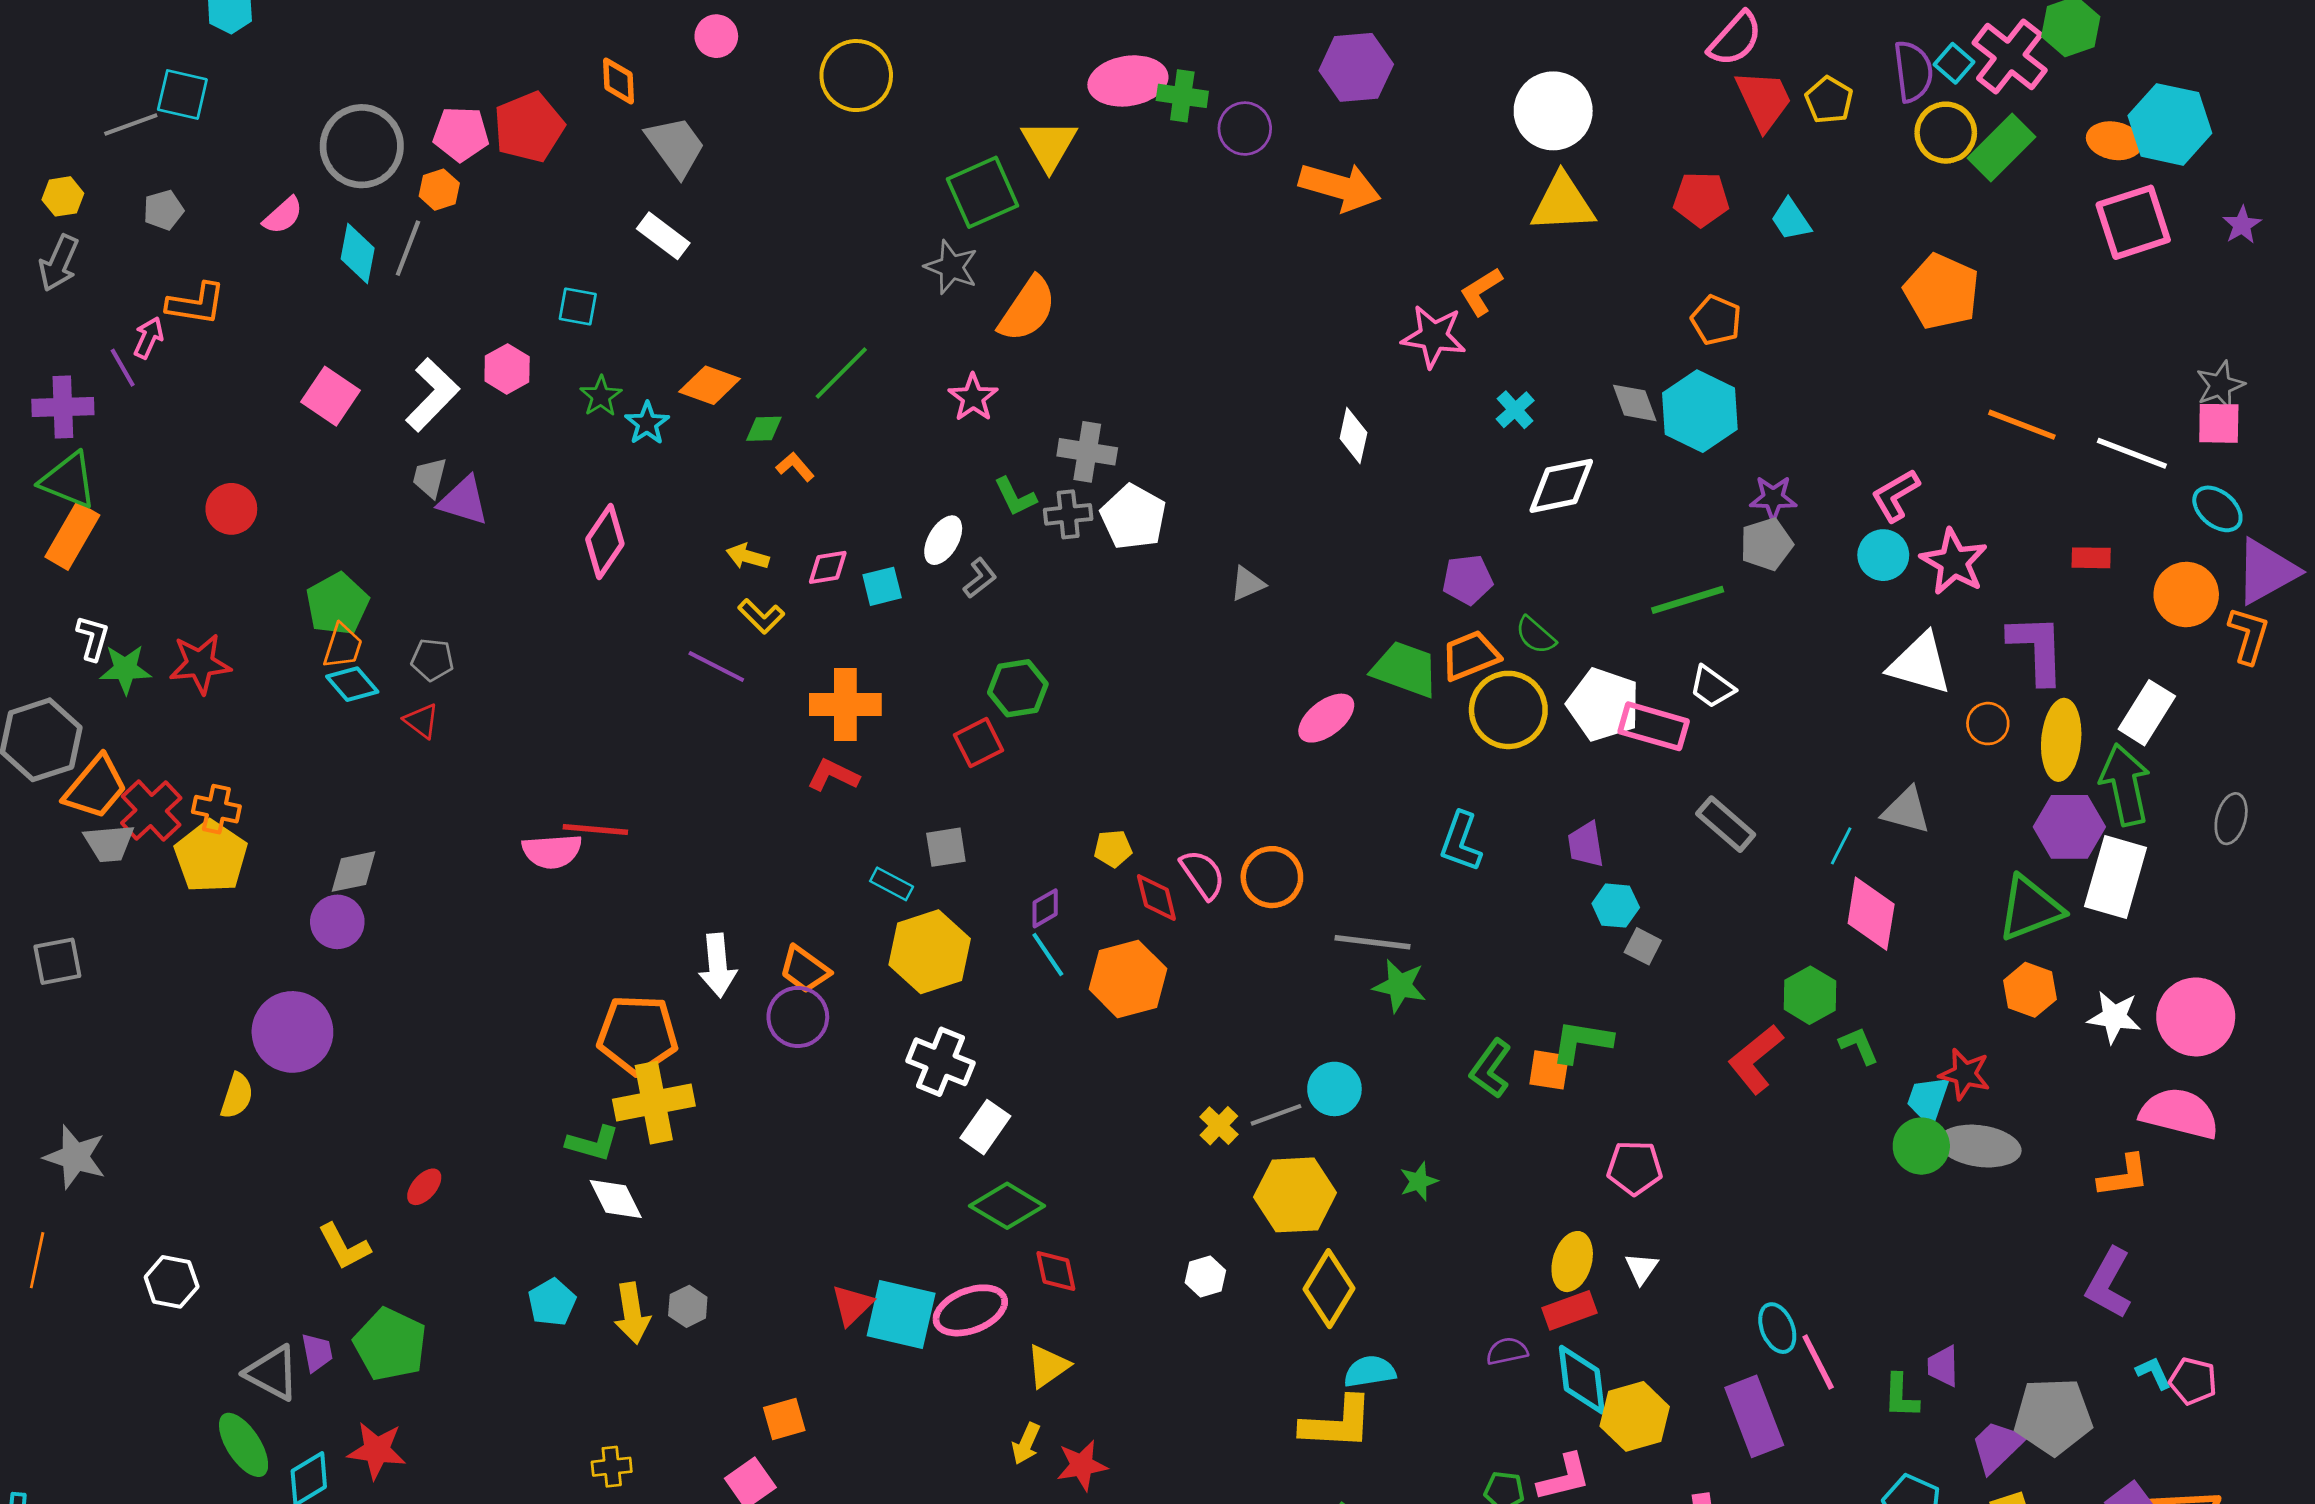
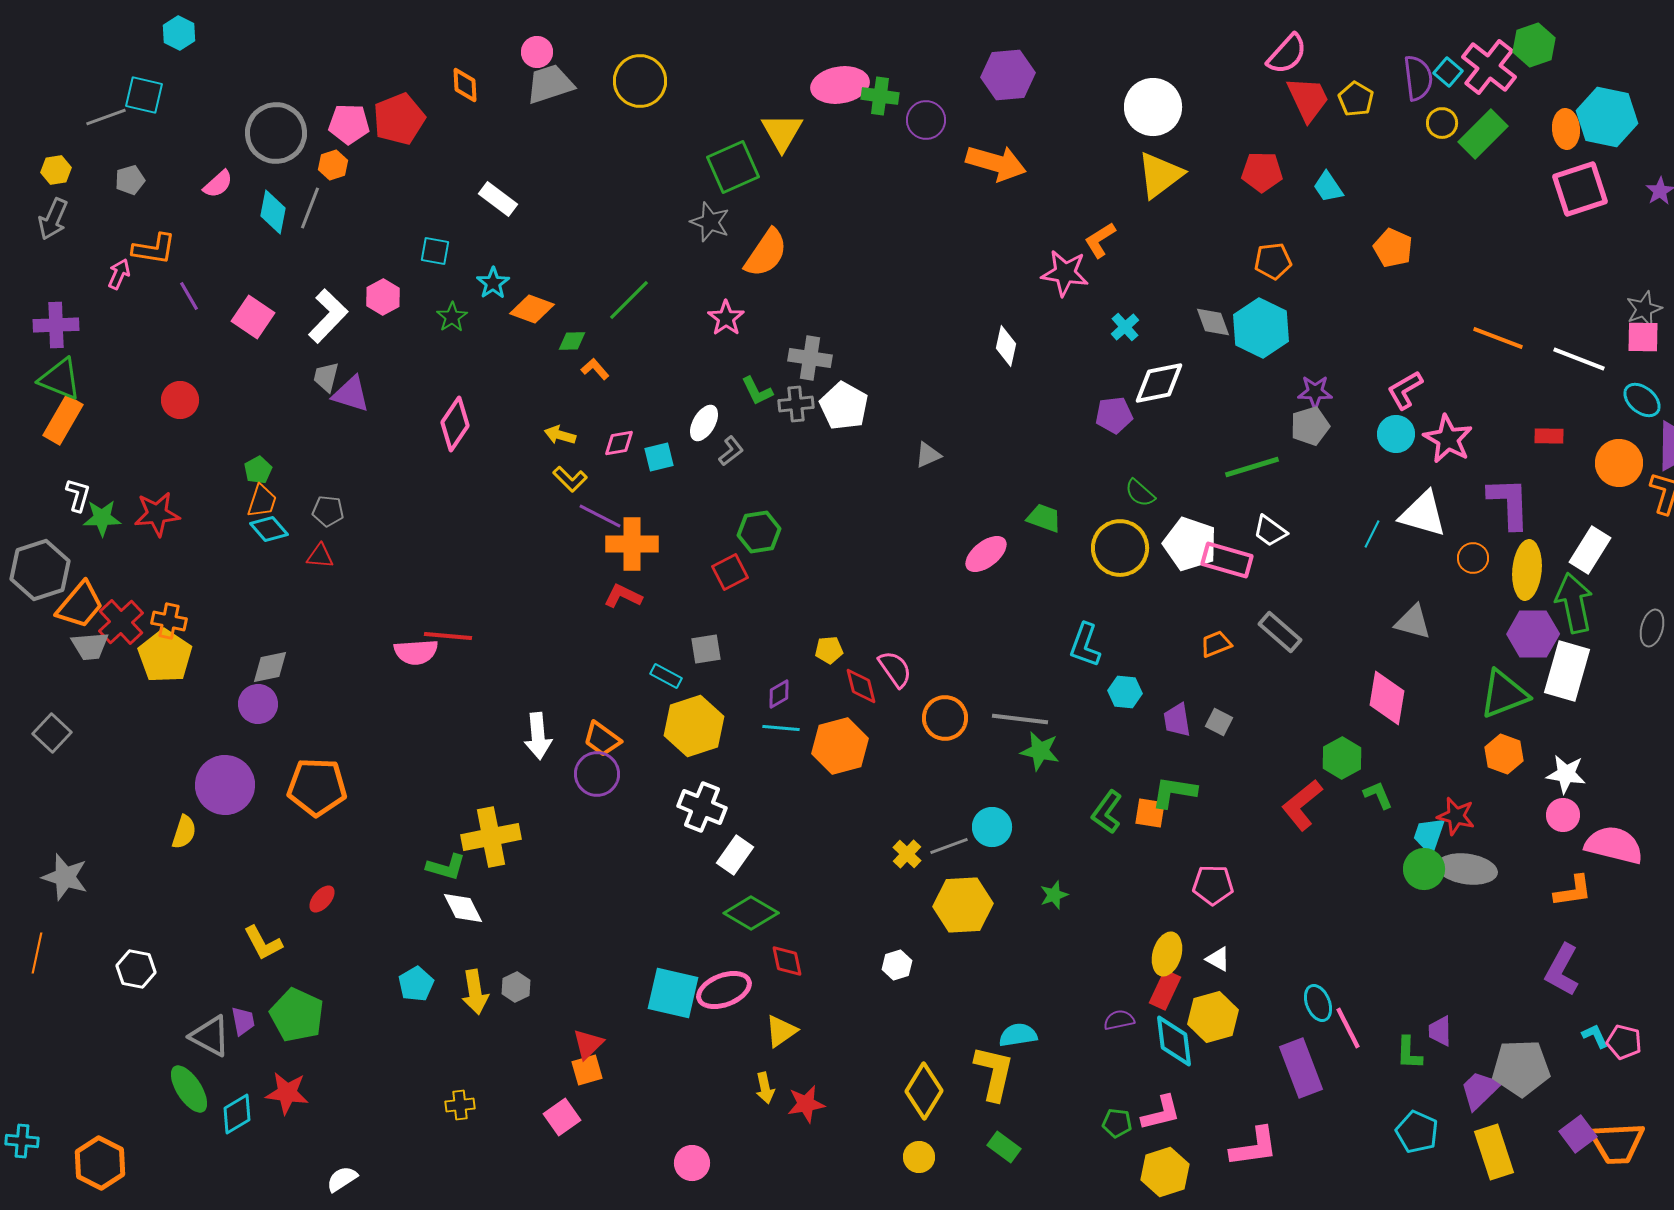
yellow circle: (1946, 133) -> (1442, 123), size x0.7
orange ellipse: (2114, 141) -> (1566, 129), turned 75
gray trapezoid: (676, 146) -> (550, 84), moved, turned -72
yellow triangle: (1563, 203) -> (1160, 175), turned -34
orange pentagon: (1942, 292) -> (1393, 248), moved, size x0.7
orange pentagon: (1716, 320) -> (1273, 261), turned -30
purple line: (123, 368) -> (189, 296), moved
cyan star: (647, 423) -> (493, 283), moved
purple pentagon: (1468, 580) -> (1114, 415), moved
green pentagon: (337, 604) -> (258, 470), size x0.6
orange trapezoid: (1470, 656) -> (1216, 644), moved, size x0.7
purple line: (716, 666) -> (600, 516), moved
green trapezoid: (1405, 669) -> (1044, 518), size x0.7
red triangle: (422, 721) -> (320, 556), turned -32
purple trapezoid: (1586, 844) -> (1177, 720), moved
cyan line: (1841, 846) -> (1372, 534), moved
orange circle: (1272, 877) -> (945, 718), moved
cyan hexagon: (1616, 906) -> (1125, 692), moved
cyan line: (1048, 954) -> (781, 728), turned -51
gray square: (57, 961) -> (52, 733), turned -36
pink circle: (2196, 1017) -> (1563, 815), moved, size x0.6
orange pentagon: (638, 1035) -> (317, 787), moved
white triangle: (1641, 1268) -> (1218, 959), turned -36
yellow diamond: (1329, 1289) -> (924, 1091), moved
red triangle: (852, 1305) -> (588, 1044), moved
red rectangle: (1569, 1310) -> (1165, 990), turned -45
yellow hexagon: (1635, 1416) -> (1213, 1017), moved
yellow L-shape: (1337, 1423) -> (994, 1073), turned -80
yellow arrow: (1026, 1444) -> (765, 1088), turned -36

